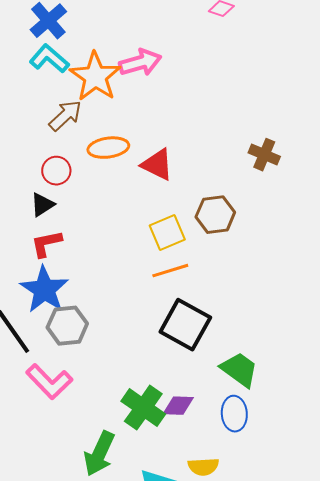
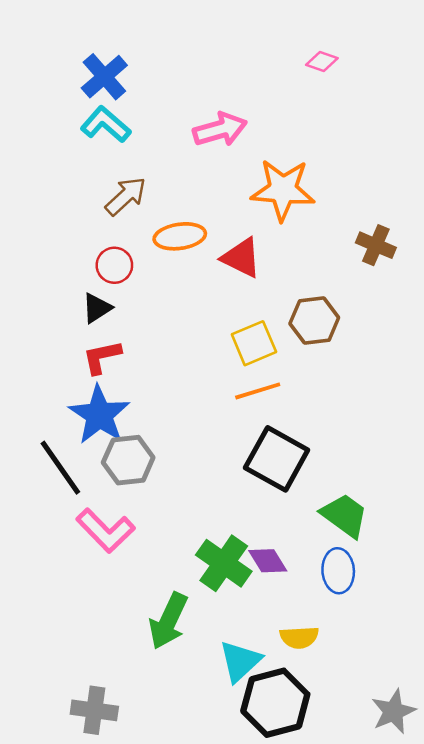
orange star: (95, 77) -> (283, 190), moved, turned -30
purple diamond: (178, 406) -> (268, 561), turned 56

